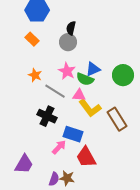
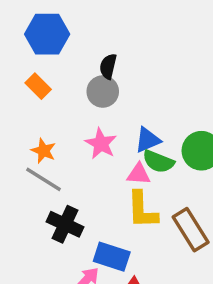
green semicircle: (85, 79) -> (158, 161), moved
gray line: (55, 91) -> (44, 179), moved
pink triangle: (79, 95) -> (139, 174), moved
yellow L-shape: (90, 108) -> (142, 210), turned 35

